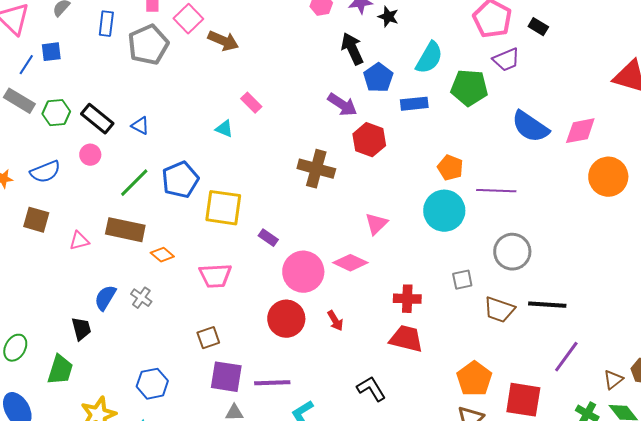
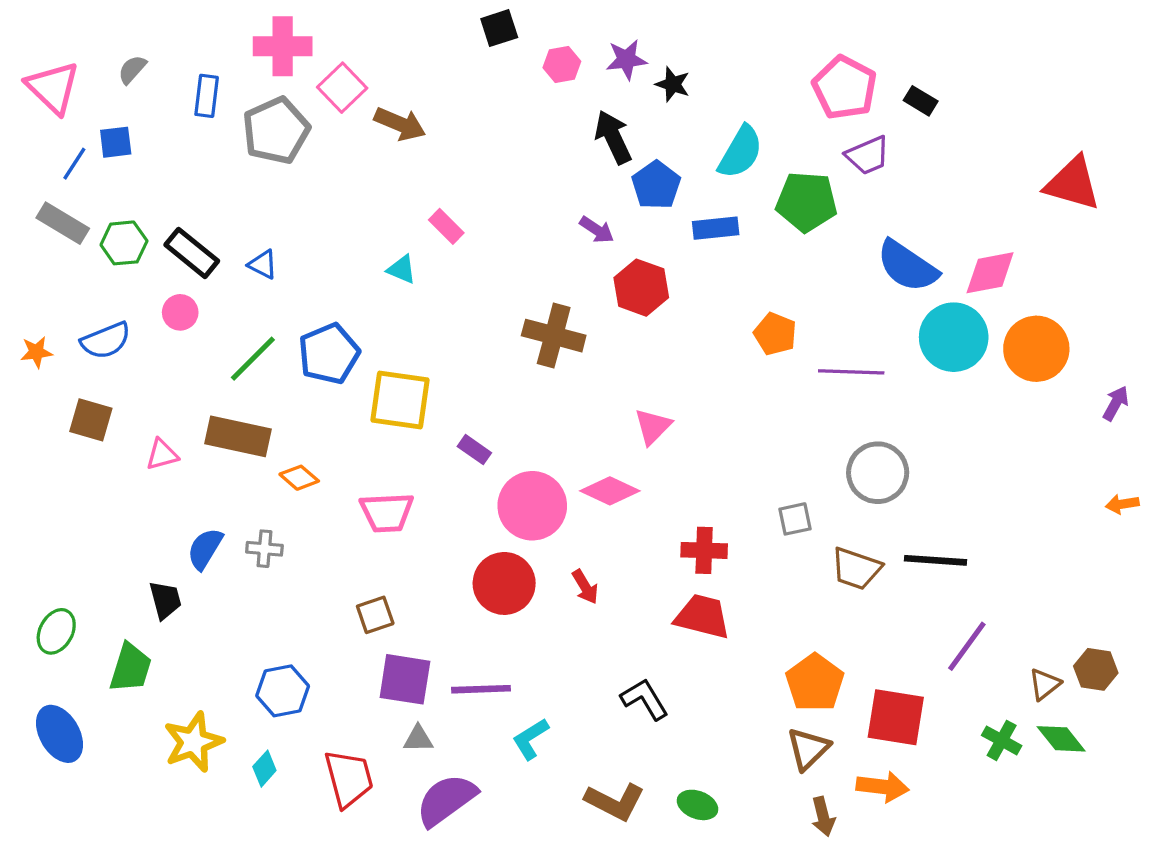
purple arrow: (342, 105) -> (597, 230), size x0.7
cyan circle: (444, 211) -> (954, 337), moved
gray cross: (141, 298) -> (264, 549), turned -30

